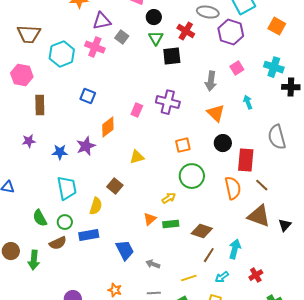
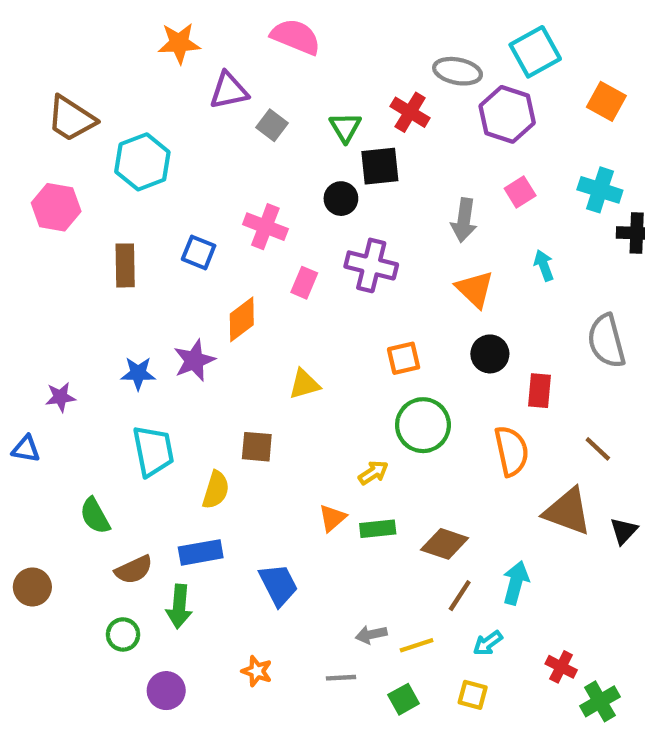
black circle: (154, 17) -> (341, 199), moved
brown trapezoid: (29, 34) -> (71, 119), turned 30
pink cross: (95, 47) -> (265, 227), moved
brown rectangle: (40, 105) -> (125, 265), moved
purple star: (29, 141) -> (60, 397), moved
red rectangle: (246, 160) -> (540, 391), size x0.7
brown line: (262, 185) -> (598, 449), moved
brown square: (115, 186) -> (257, 447), turned -35
green circle: (65, 222) -> (123, 634), moved
green arrow: (34, 260) -> (179, 606), moved
gray arrow: (153, 264) -> (371, 634), moved, turned -32
red cross: (256, 275) -> (561, 667), moved, turned -32

